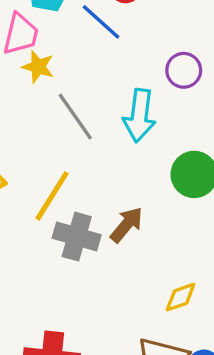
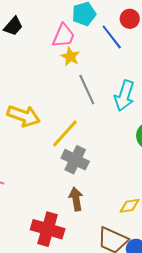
brown arrow: (127, 225) -> (76, 199), moved, turned -60

